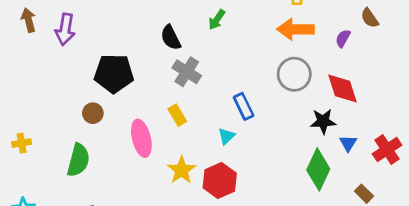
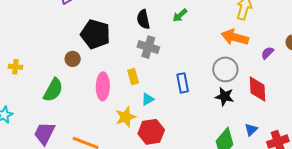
gray cross: (187, 72) -> (148, 47), turned -30
black star: (323, 121) -> (224, 97), moved
cyan triangle: (226, 136) -> (148, 99), moved

